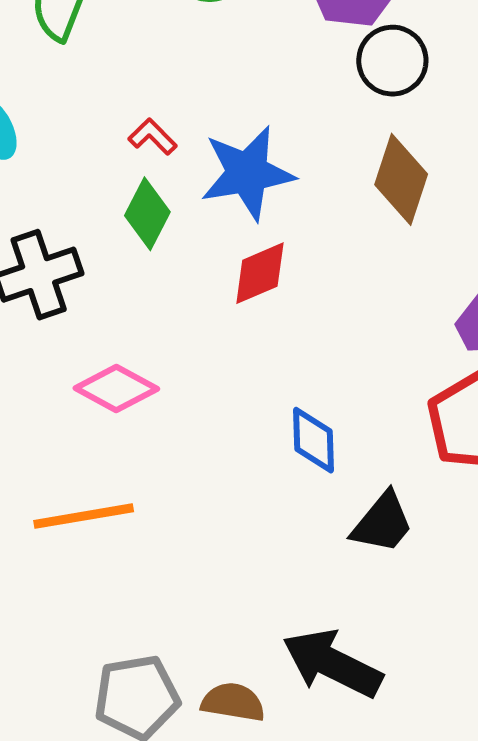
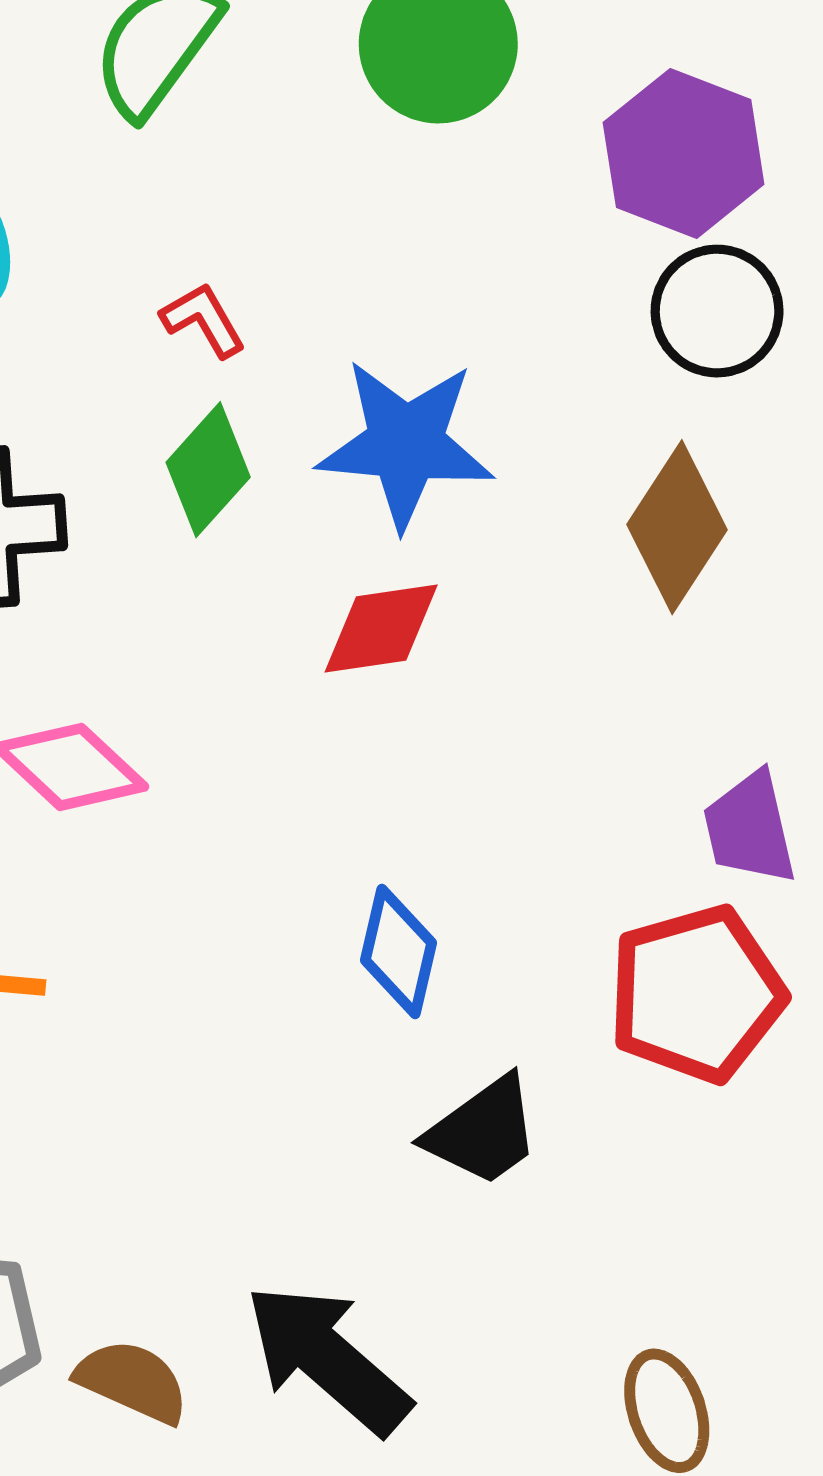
red L-shape: (153, 137) -> (203, 320), moved

